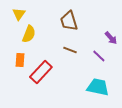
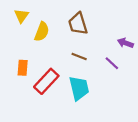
yellow semicircle: (29, 34) -> (42, 32), moved
purple arrow: (111, 38) -> (125, 43), turned 152
cyan trapezoid: (98, 87) -> (79, 88), moved, turned 65

